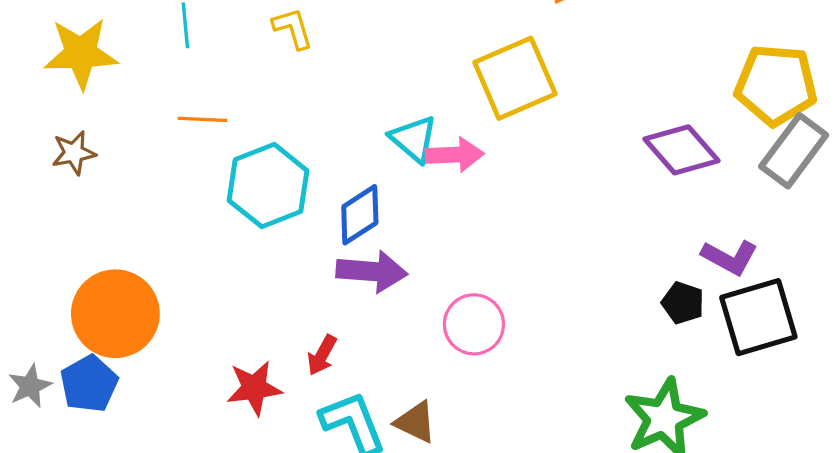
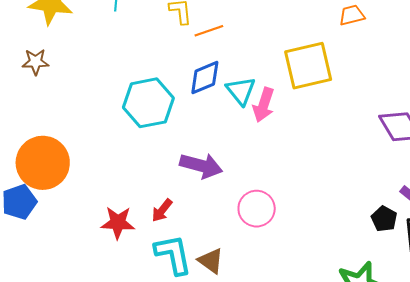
orange line: (202, 119) -> (209, 31), moved, turned -32
pink arrow: (455, 155) -> (264, 105), turned 100
blue diamond: (360, 215) -> (205, 78), moved

